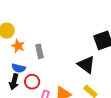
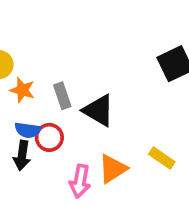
black triangle: (86, 65) -> (99, 110), moved
red circle: (32, 82) -> (49, 137), moved

